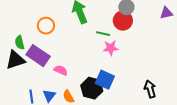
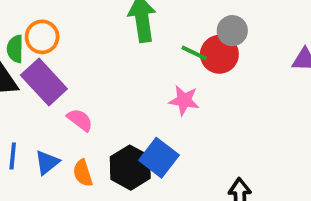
orange circle: (46, 26) -> (42, 37), moved
green line: (103, 34) -> (194, 53), moved

